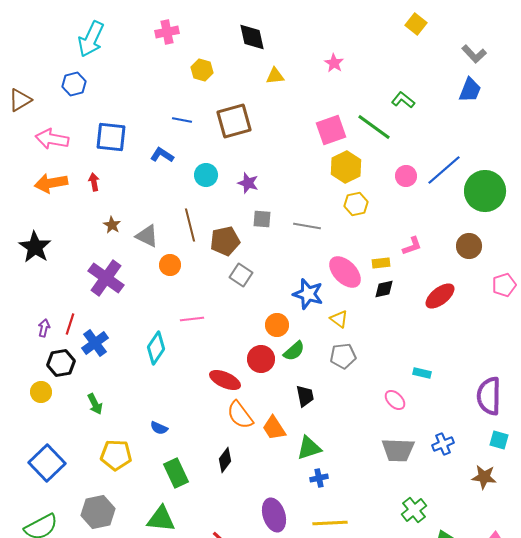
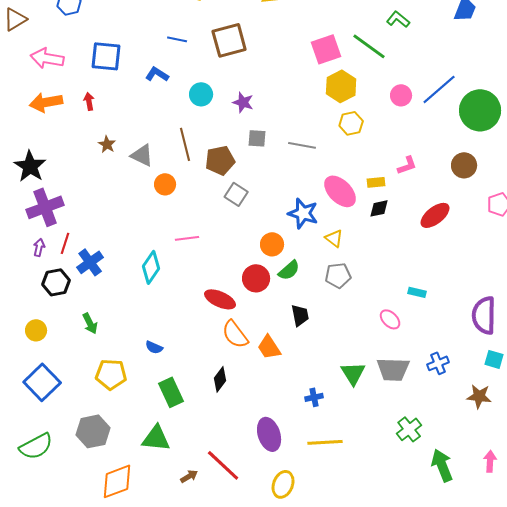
purple cross: (106, 278) -> (45, 207), moved, turned 33
yellow circle: (41, 392) -> (36, 330), moved
green triangle: (309, 448) -> (353, 373), moved, turned -44

